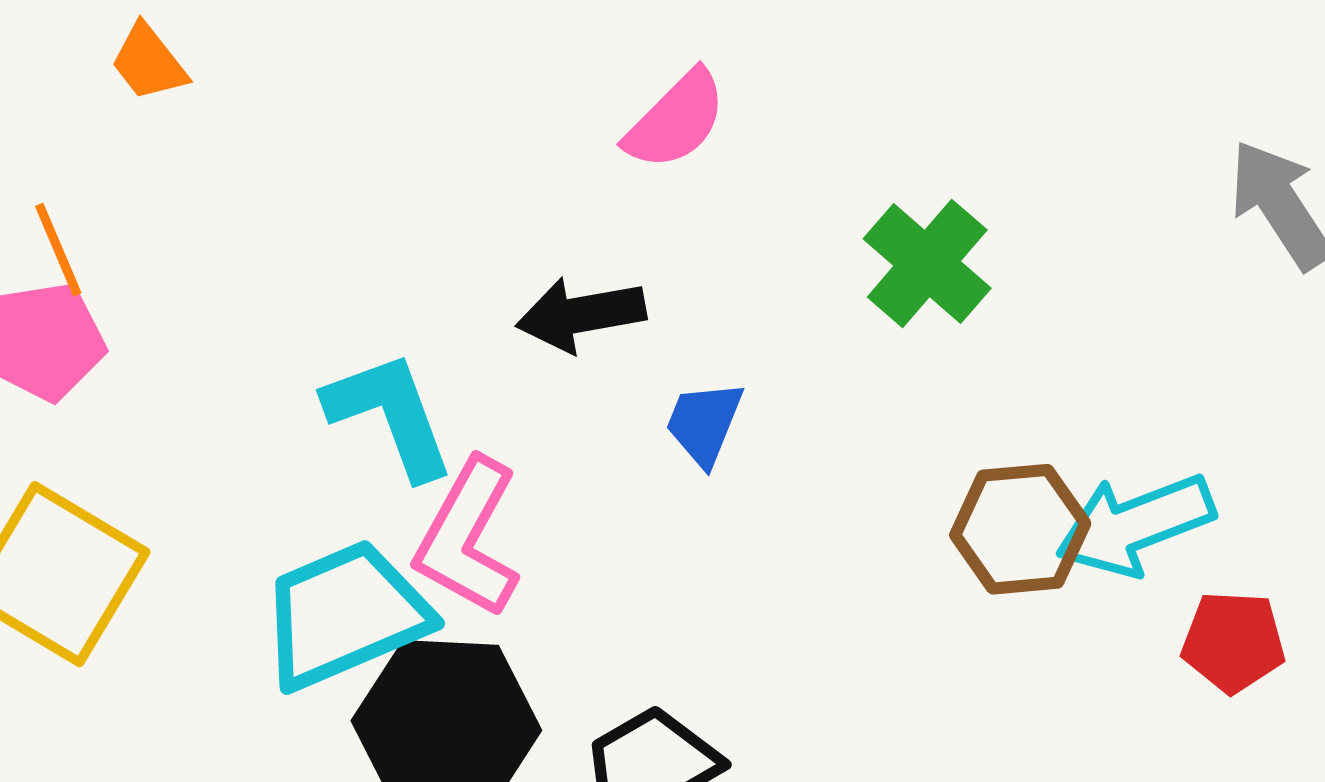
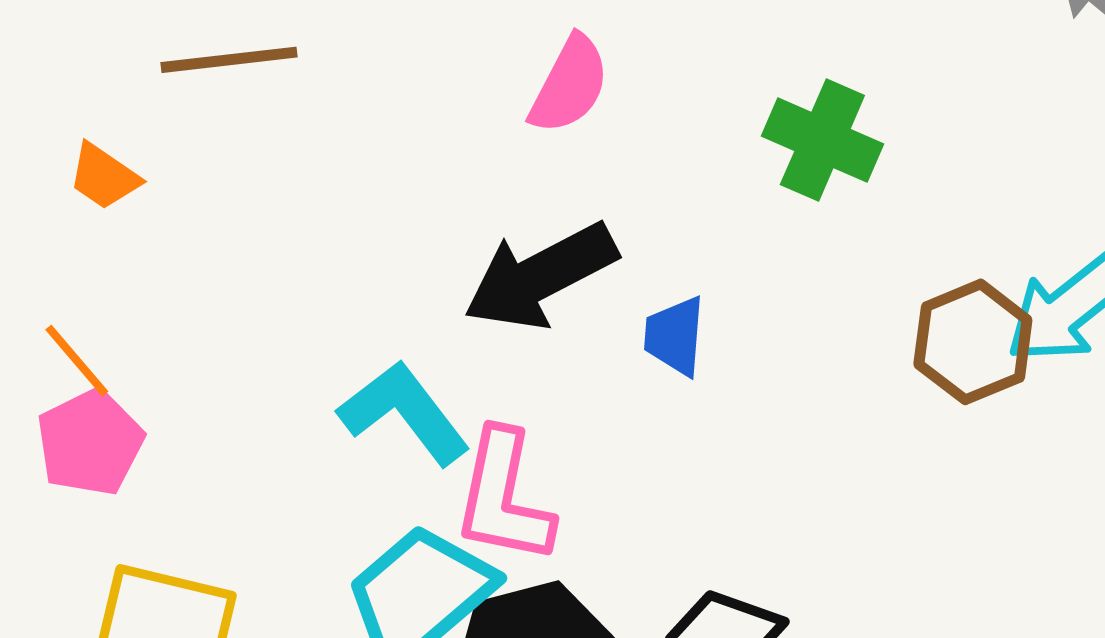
black arrow: (581, 315) -> (540, 276), size x1.4

